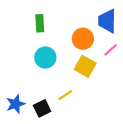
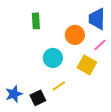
cyan circle: (45, 57) -> (53, 58), moved
yellow square: (85, 66) -> (87, 65), moved

